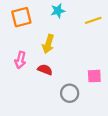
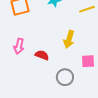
yellow arrow: (48, 44) -> (69, 39), moved

